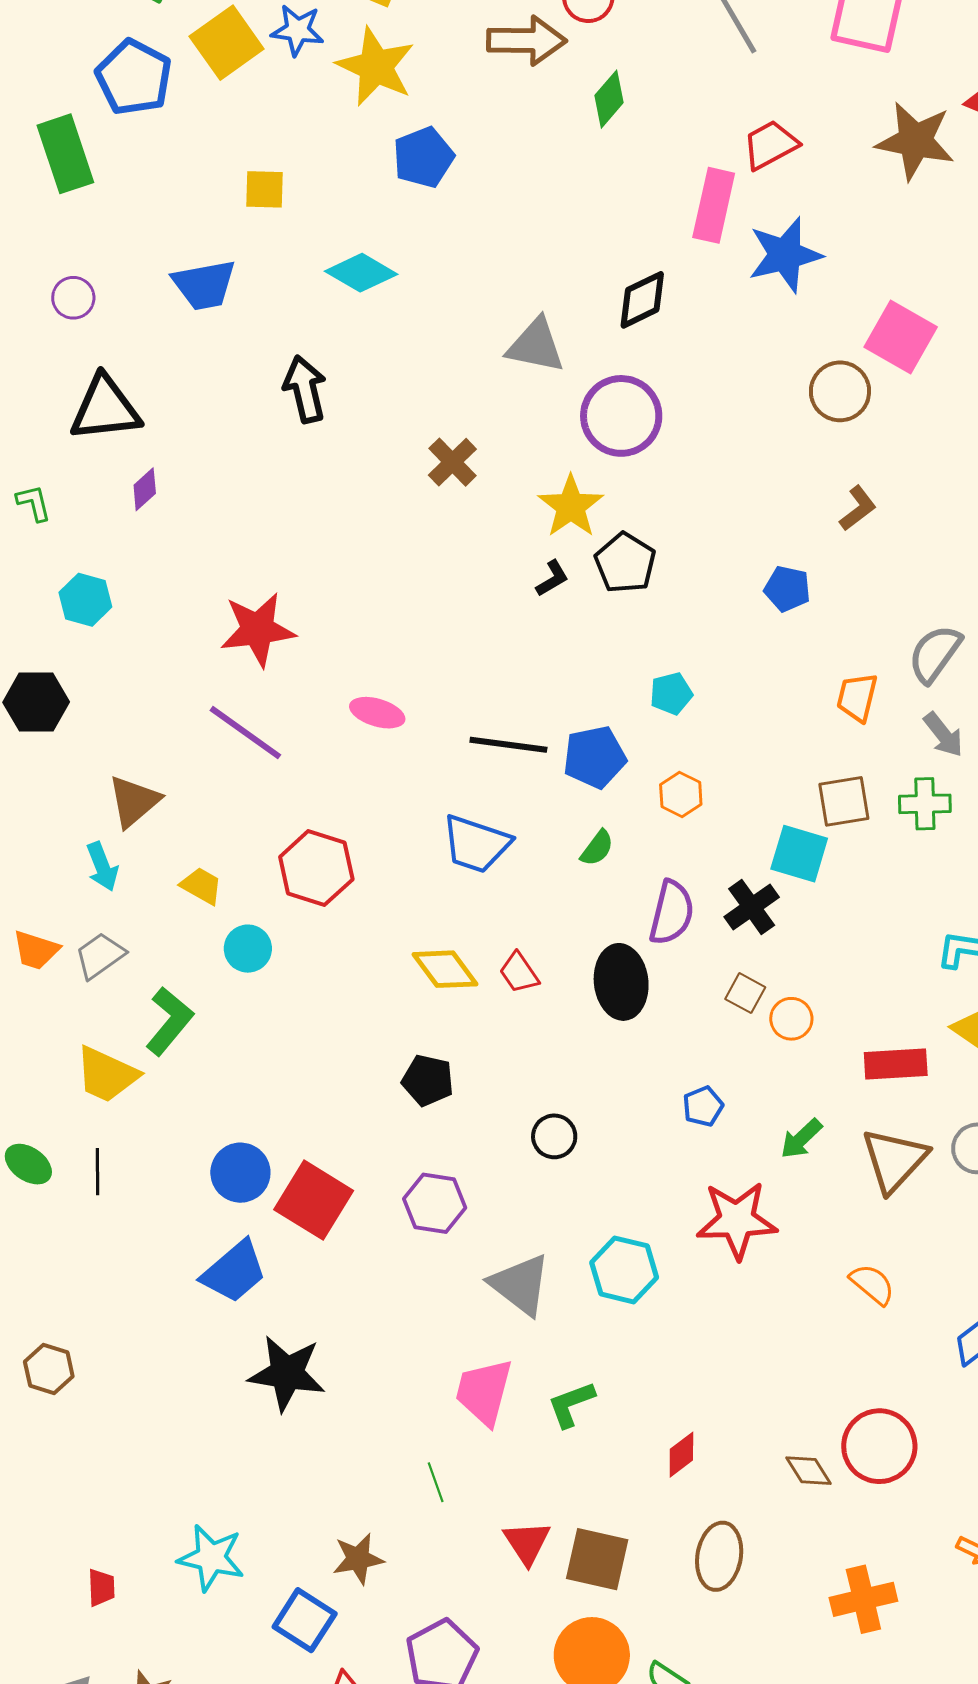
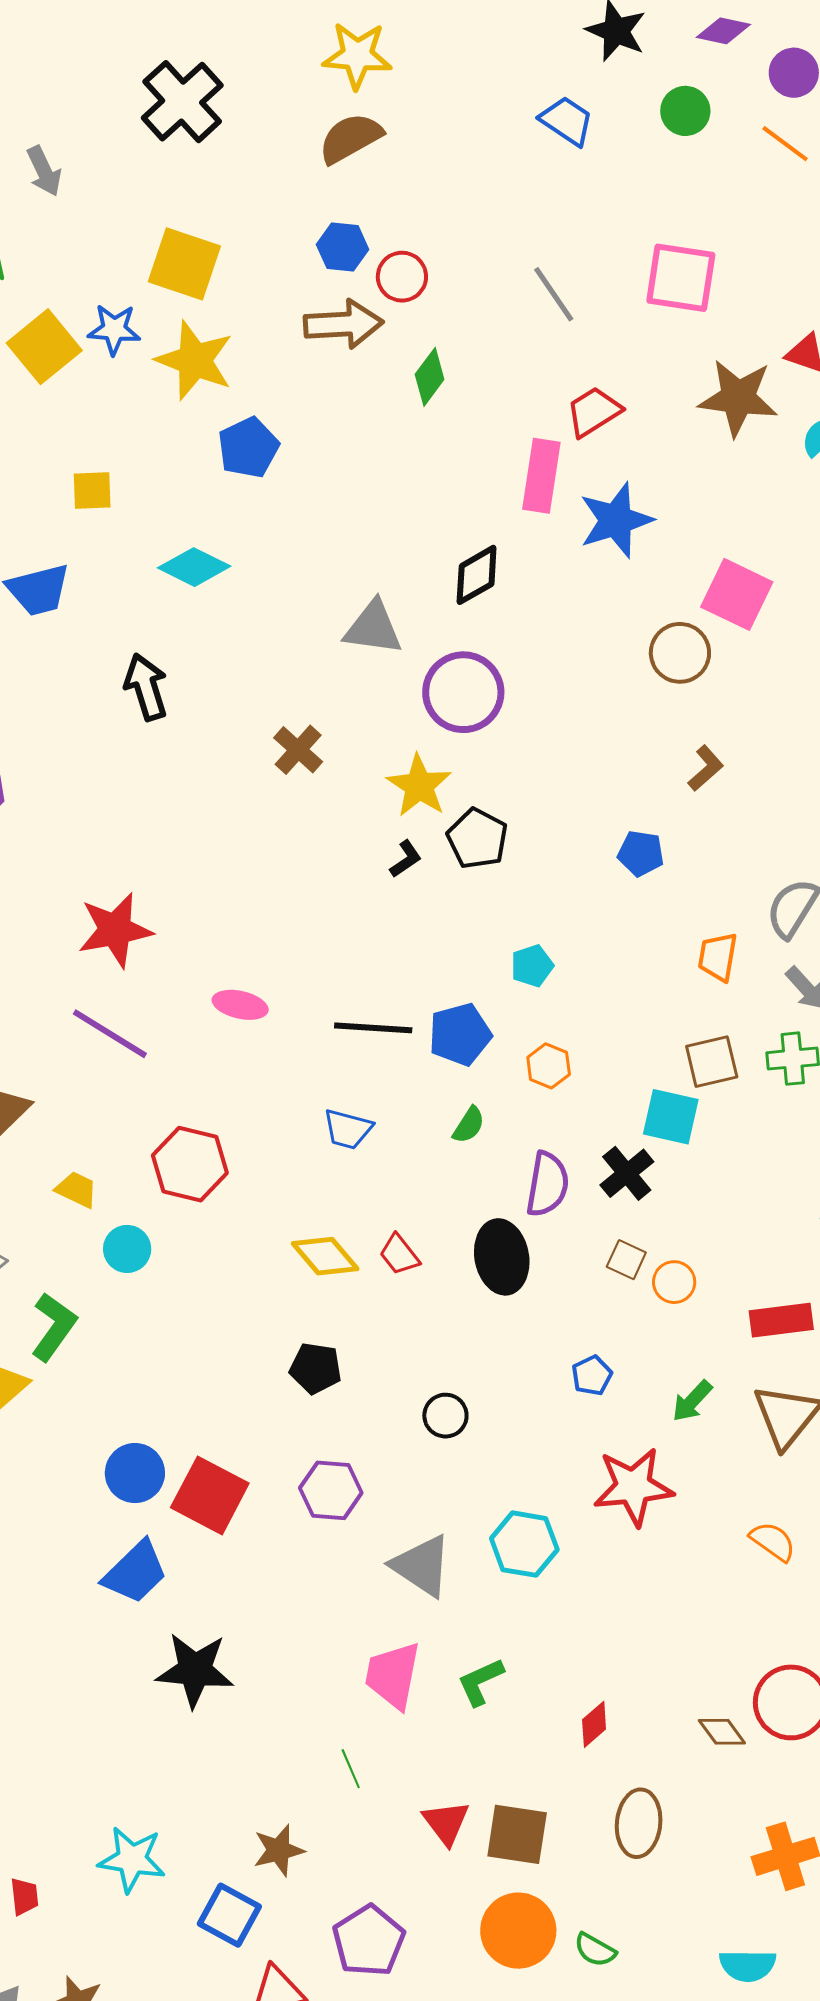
blue trapezoid: (476, 844) -> (348, 1129), size x0.7

